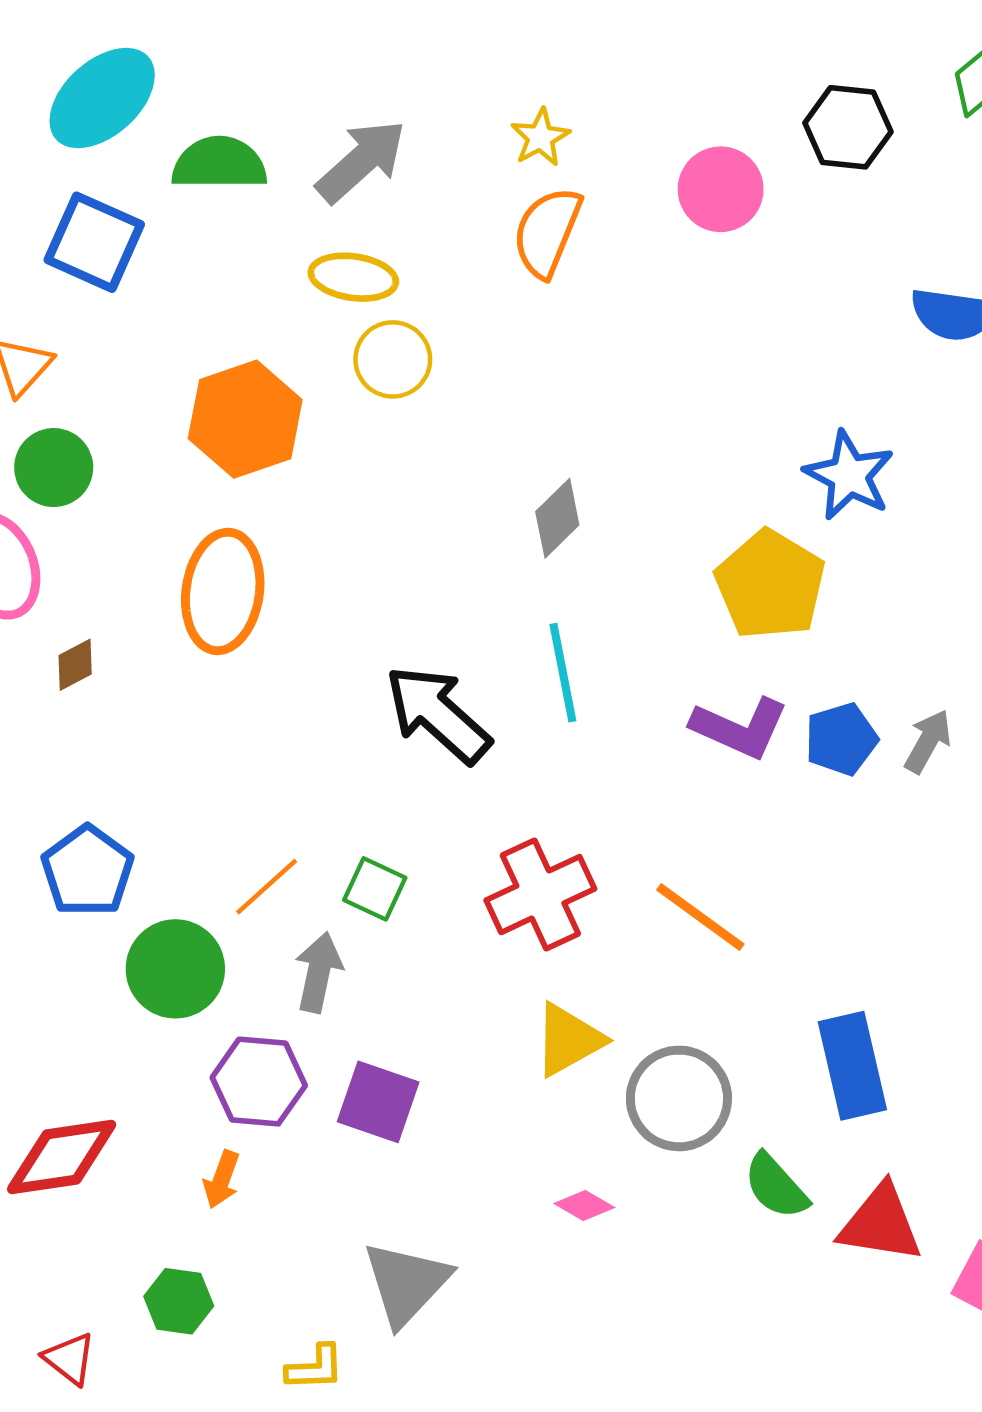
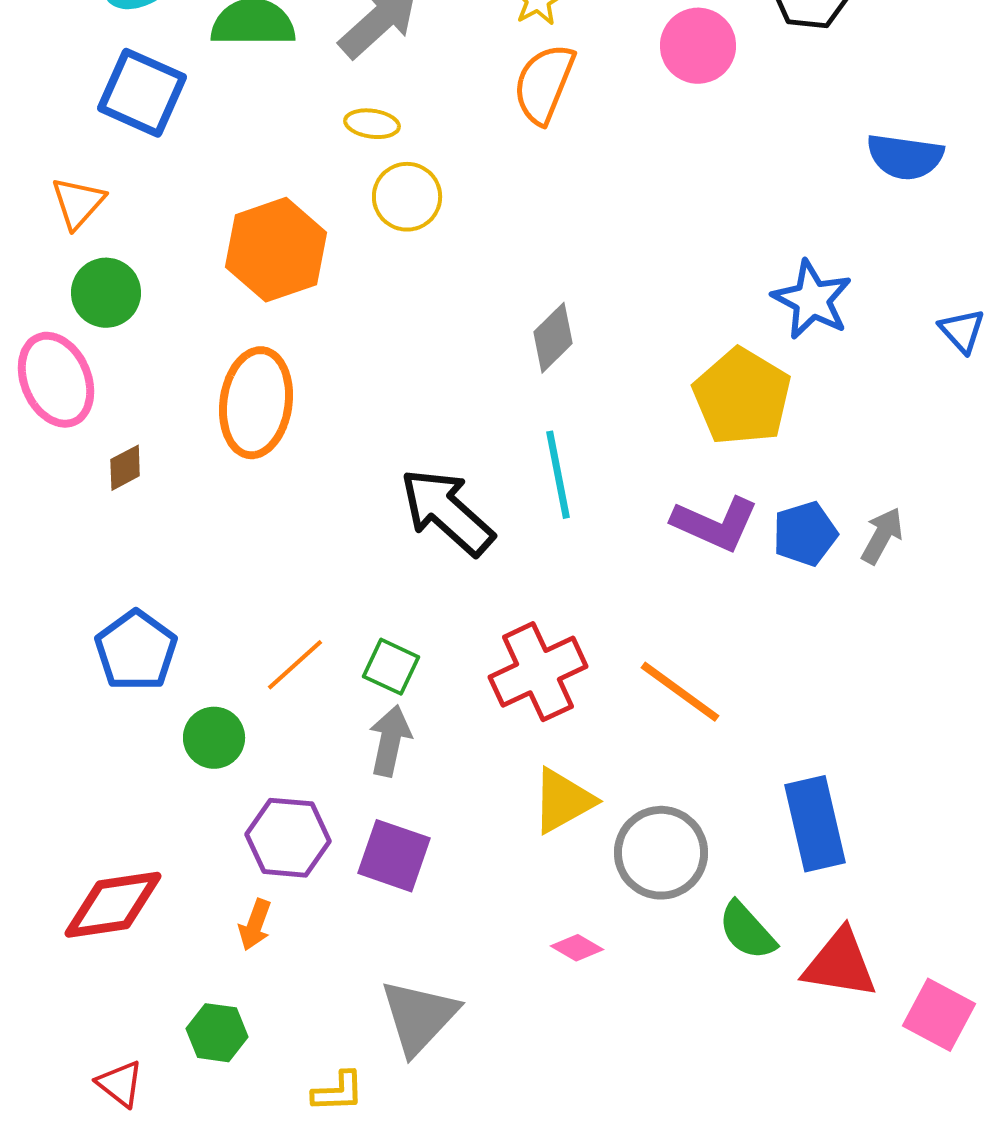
yellow ellipse: (353, 277) -> (372, 124), size x0.7
green circle: (175, 969) -> (214, 738), size x0.7
gray arrow: (318, 972) -> (390, 741), moved

